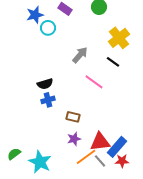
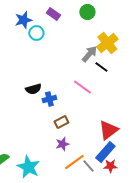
gray arrow: (80, 55) -> (89, 54), moved
blue cross: (48, 100) -> (49, 99), moved
brown rectangle: (73, 117) -> (61, 122), turned -40
red triangle: (100, 142) -> (108, 130), moved, turned -30

